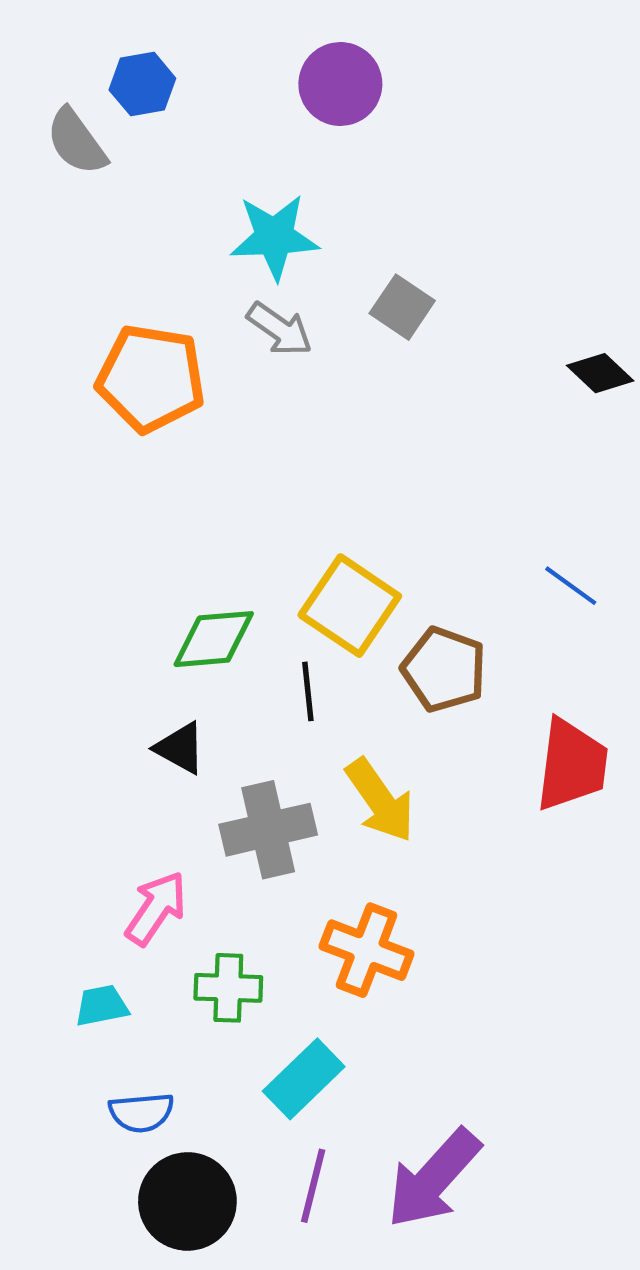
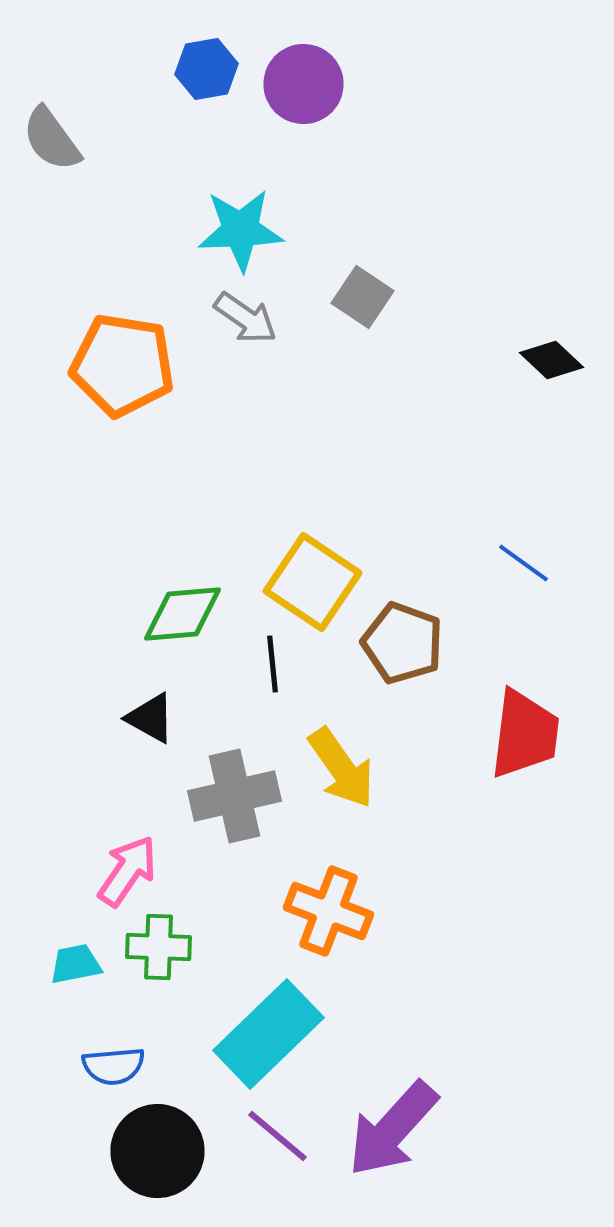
blue hexagon: (142, 84) -> (206, 69), moved
green cross: (228, 988) -> (158, 947), moved
cyan rectangle: (304, 1079) -> (268, 1034), size x1.4
purple line: (313, 1186) -> (278, 1136), turned -64

